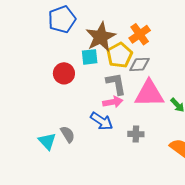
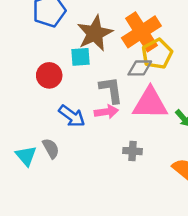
orange cross: (140, 34) -> (141, 32), size x1.5
yellow pentagon: (120, 55) -> (157, 54), moved
blue arrow: (102, 121) -> (72, 116), moved

